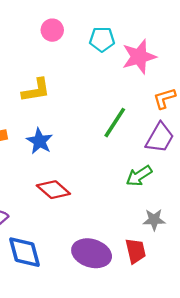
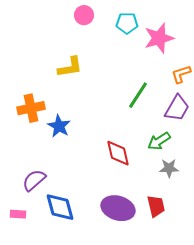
blue star: (40, 141) -> (59, 126), moved
red diamond: (53, 190) -> (118, 153), moved, turned 36
gray star: (154, 220) -> (169, 168), moved

